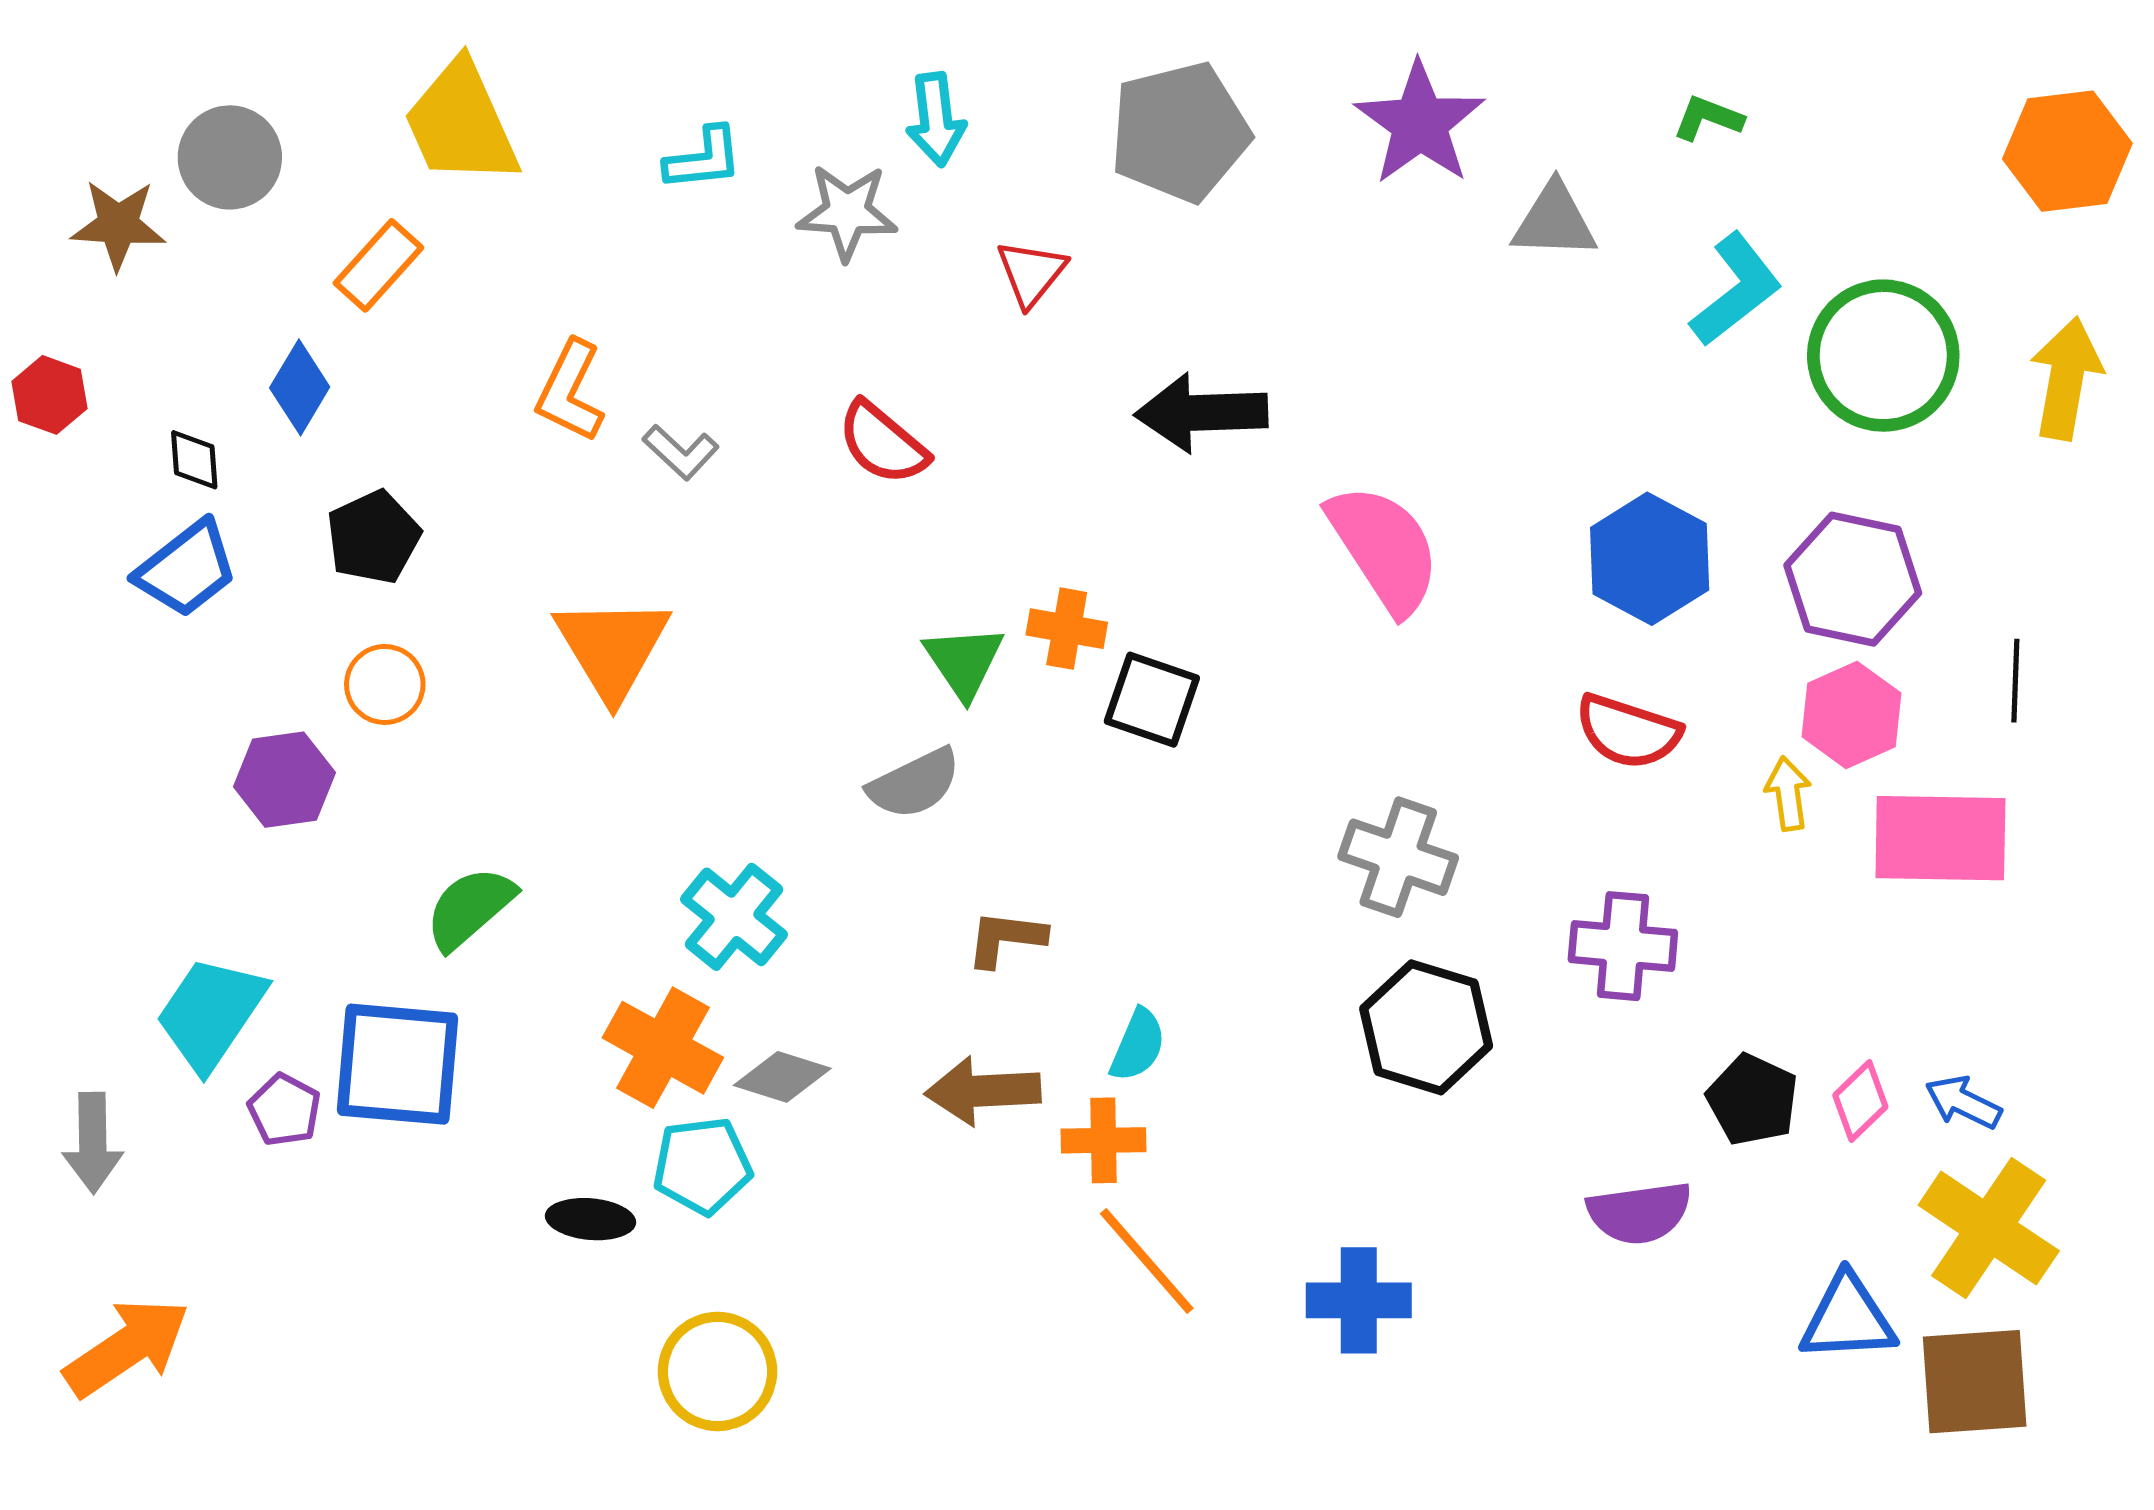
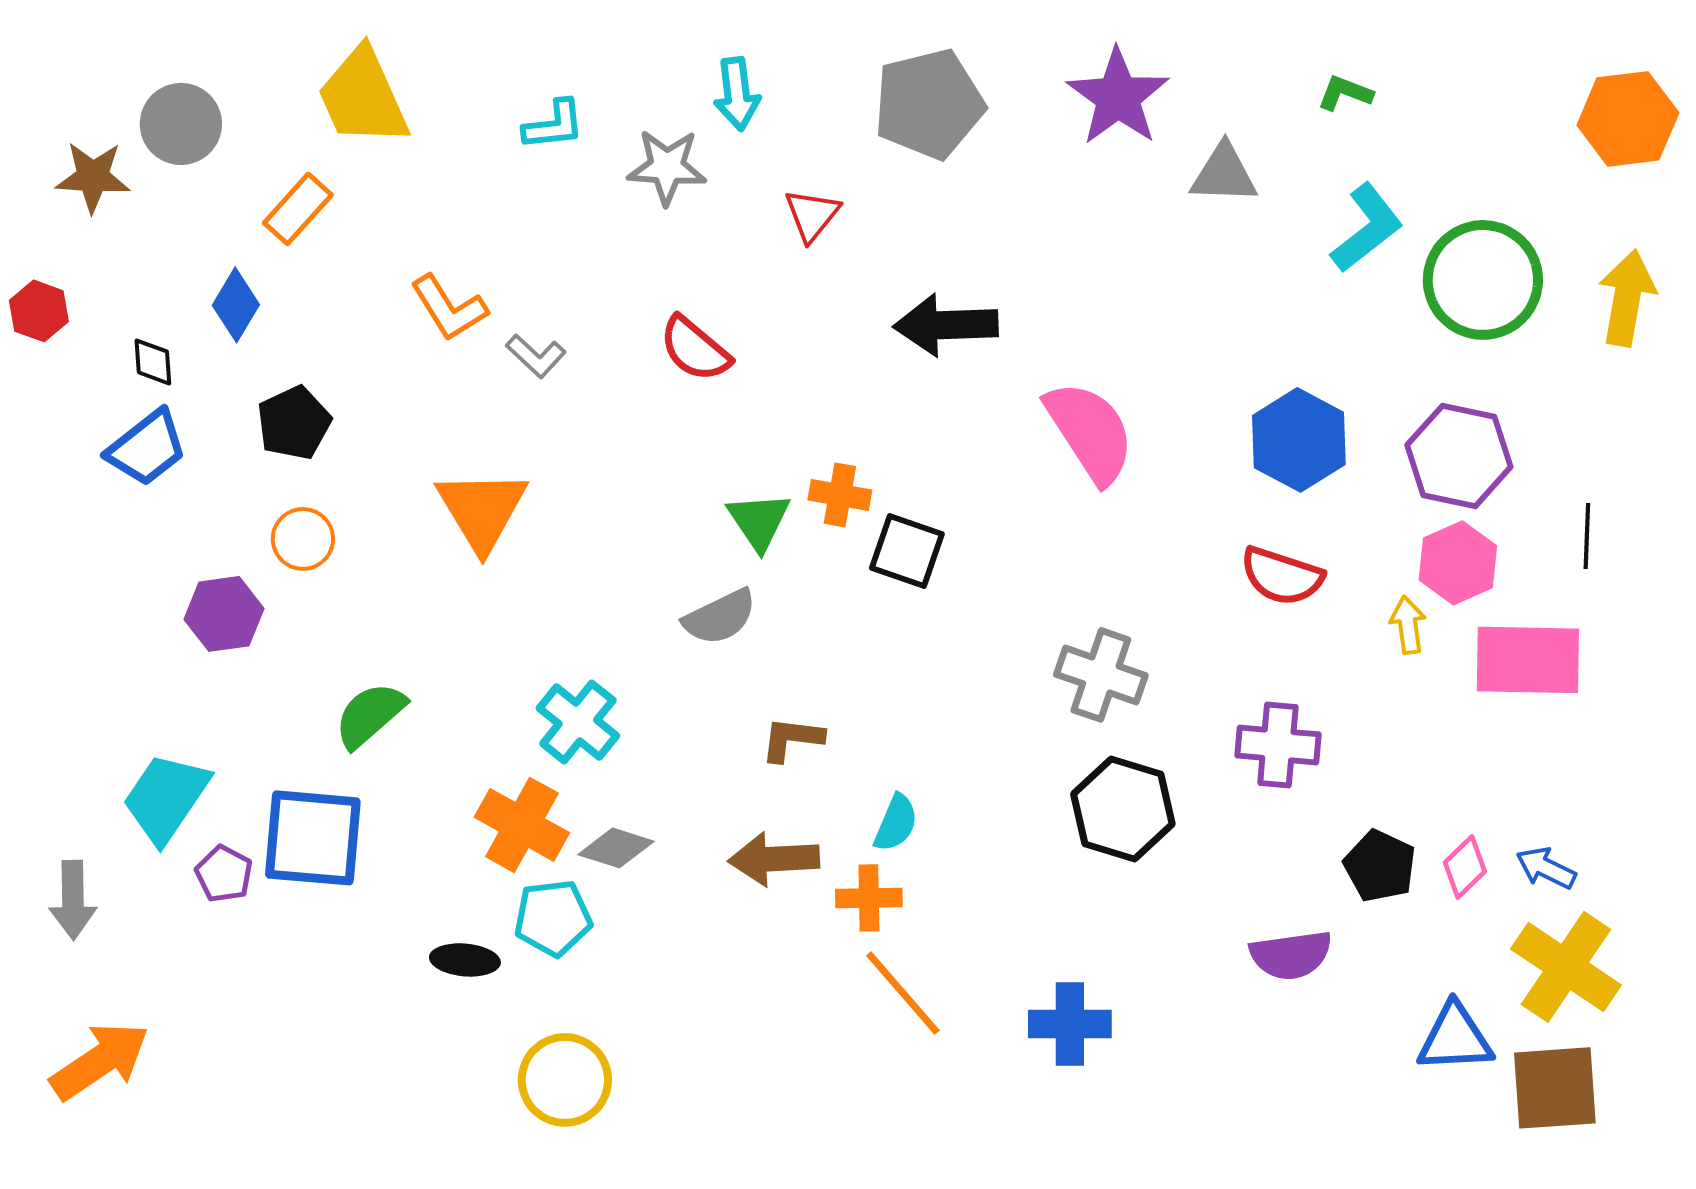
orange L-shape: (570, 391) -> (449, 308), turned -58

